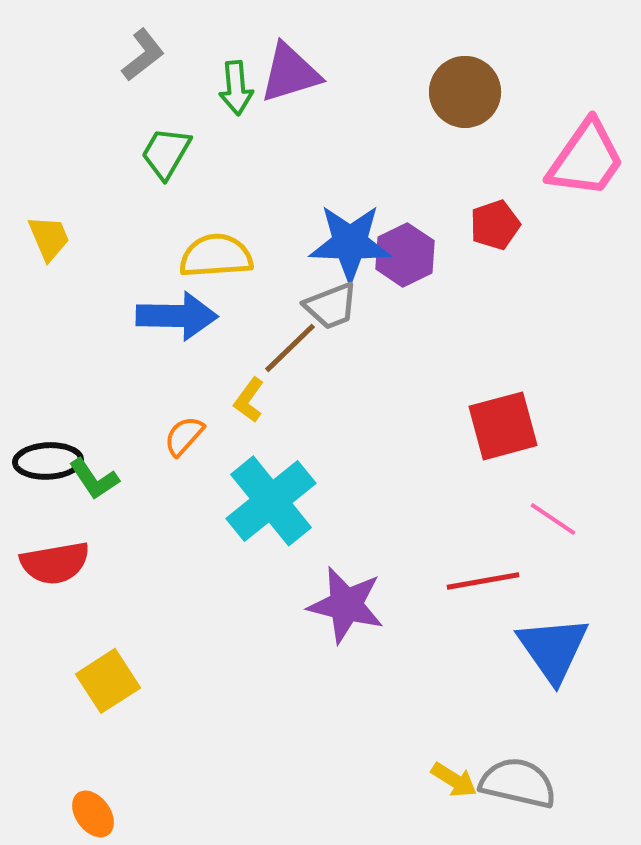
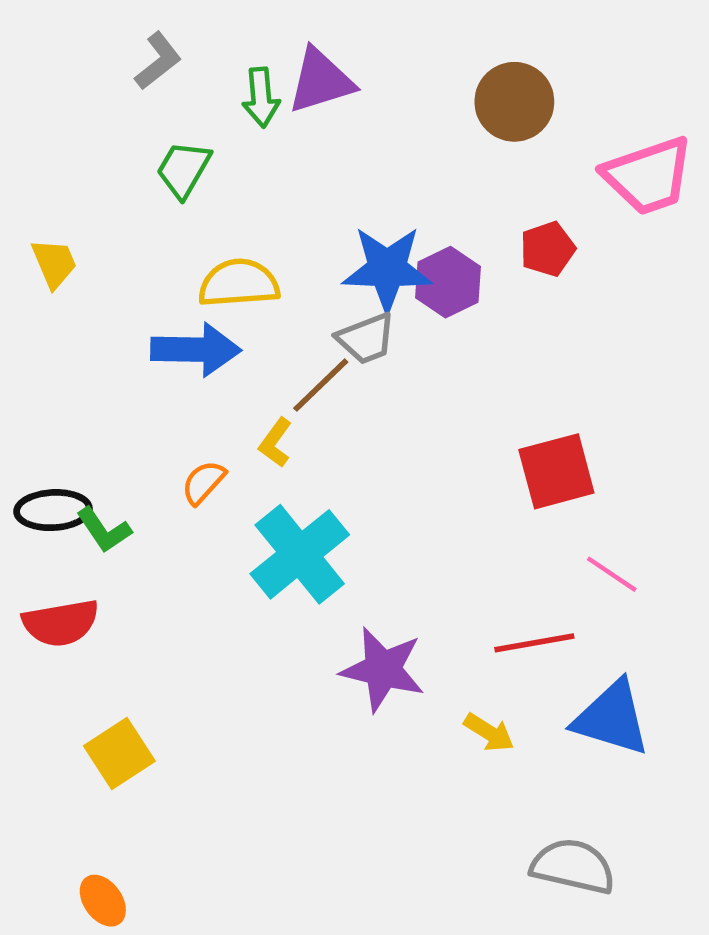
pink trapezoid: (586, 159) -> (648, 176), turned 36
blue triangle: (553, 649) -> (612, 718), turned -38
yellow arrow: (454, 780) -> (489, 732), moved

